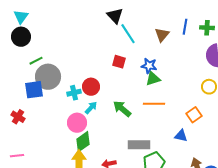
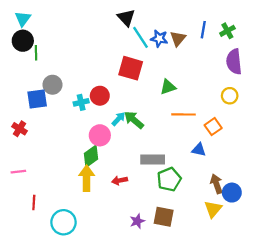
green cross: (207, 28) -> (227, 31), turned -32
green line: (36, 61) -> (36, 53), moved, turned -64
red square: (119, 62) -> (131, 68), size x1.6
blue star: (149, 66) -> (159, 39), moved
gray circle: (48, 77) -> (52, 85), size x0.7
orange line: (154, 104) -> (183, 114), moved
cyan arrow: (91, 108) -> (119, 119), moved
pink circle: (77, 123) -> (100, 135), moved

